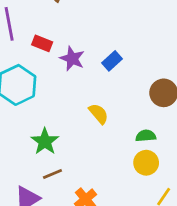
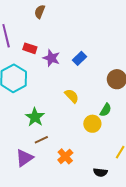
green semicircle: (146, 136) -> (106, 110), turned 128
yellow circle: (146, 163) -> (92, 124), moved

